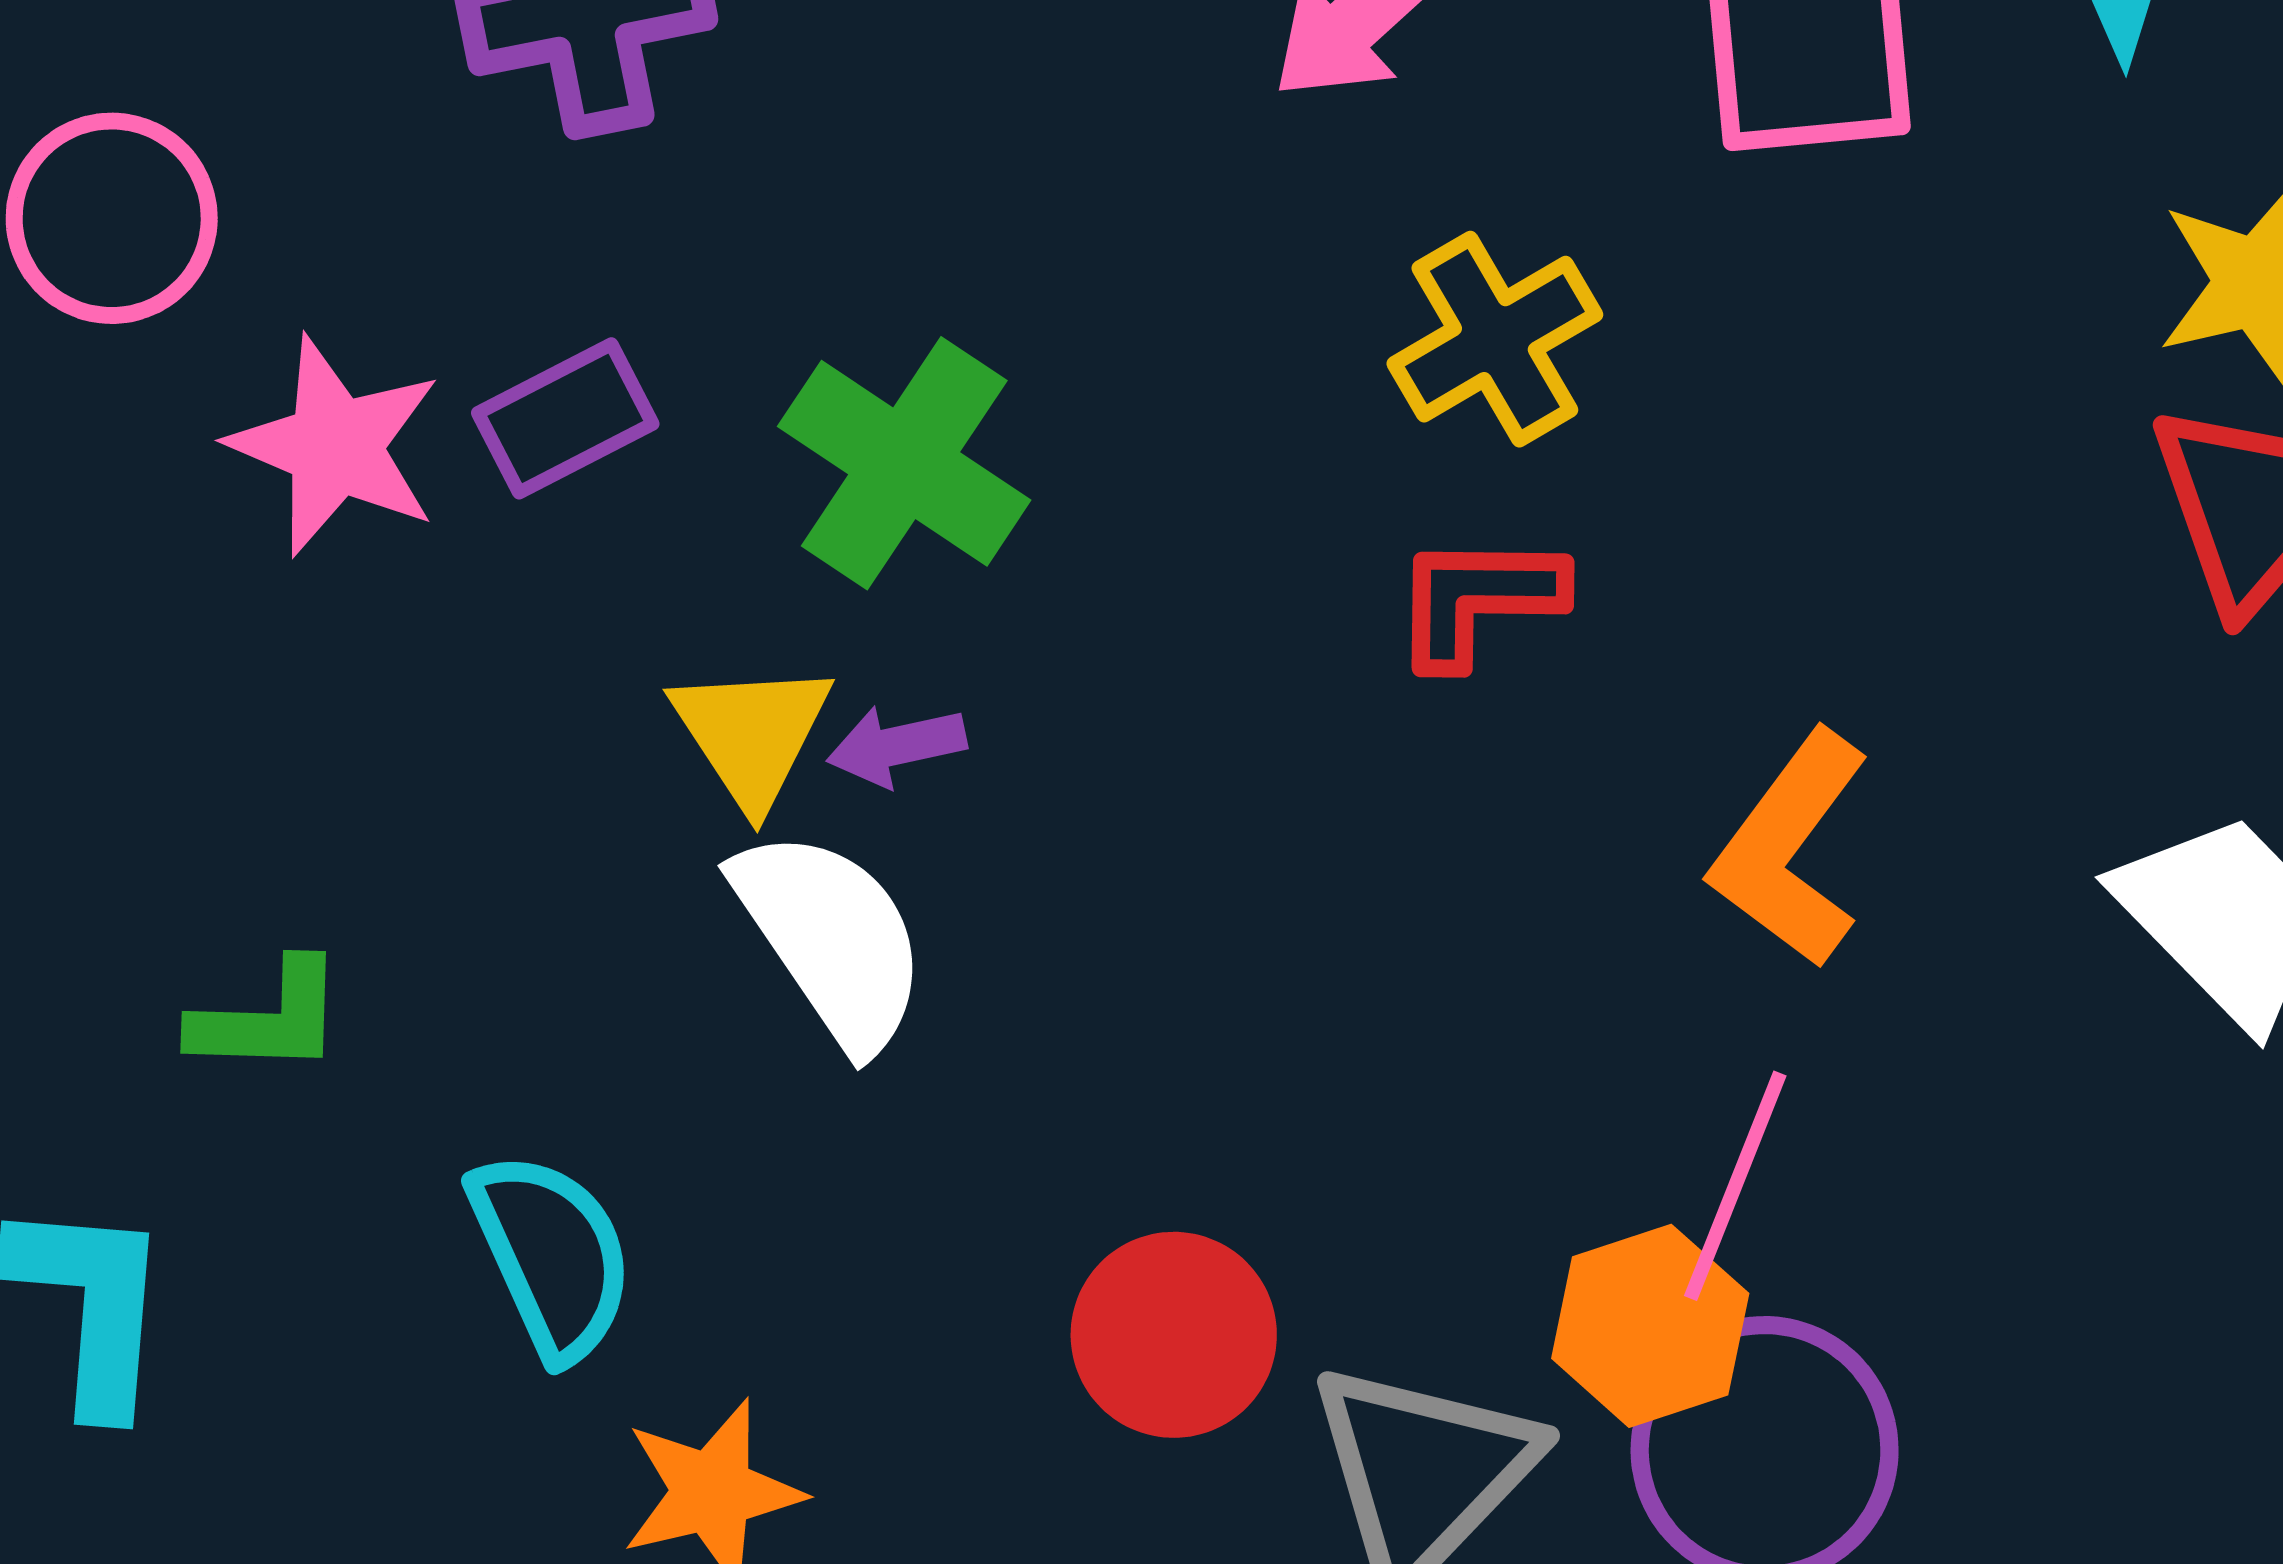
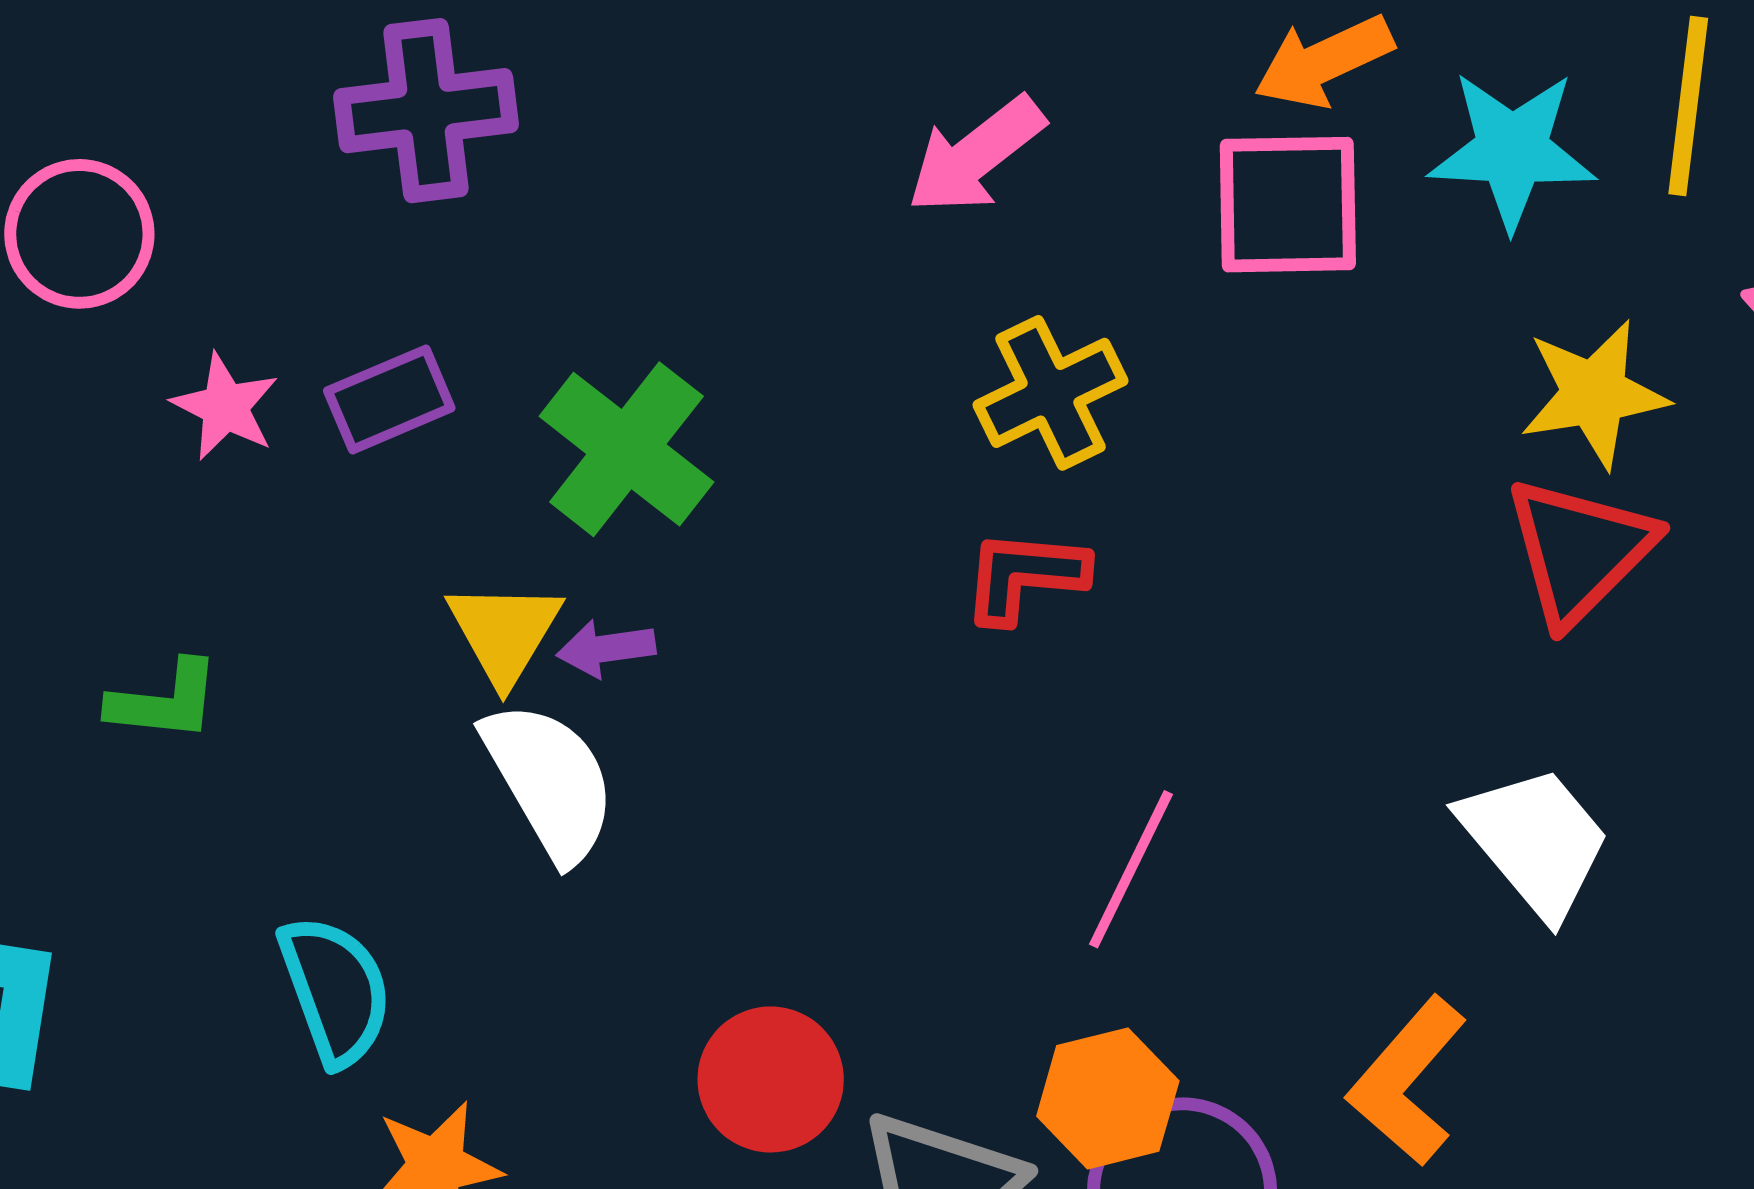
pink star: (335, 446) -> (225, 407), size x0.7
orange L-shape: (1790, 849) -> (1407, 1081), moved
green L-shape: (268, 1018) -> (164, 701), moved
pink line: (1735, 1186) -> (1131, 869), moved

